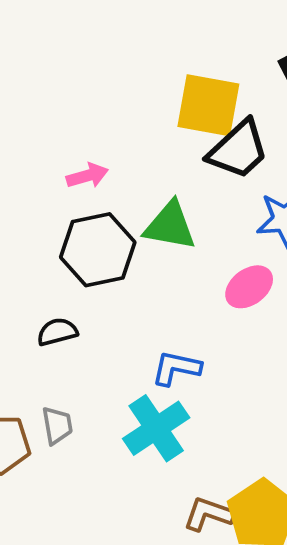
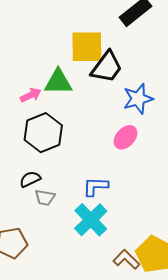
green triangle: (170, 226) -> (58, 82), moved
gray trapezoid: (57, 425) -> (45, 198), moved, turned 120
brown L-shape: (209, 514) -> (126, 259), turned 36

